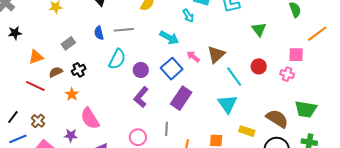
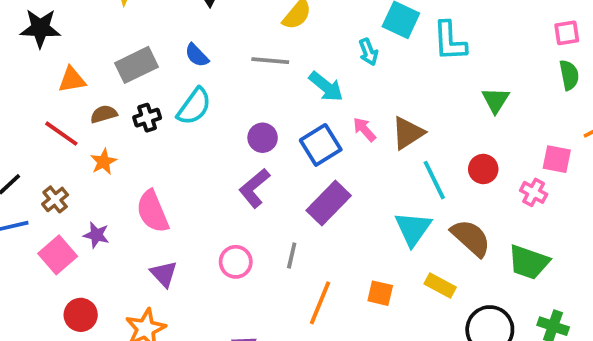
gray line: (124, 30) -> (270, 61), moved
black star: (15, 33) -> (40, 28), size x1.5
blue semicircle: (99, 33) -> (197, 55), turned -40
gray rectangle: (68, 43) -> (137, 65), size x1.5
cyan semicircle: (117, 59) -> (194, 106), moved
orange star: (72, 94) -> (104, 162), moved
green trapezoid: (306, 109) -> (529, 262), moved
brown semicircle: (277, 119) -> (471, 238), moved
purple star: (71, 135) -> (96, 235), moved

